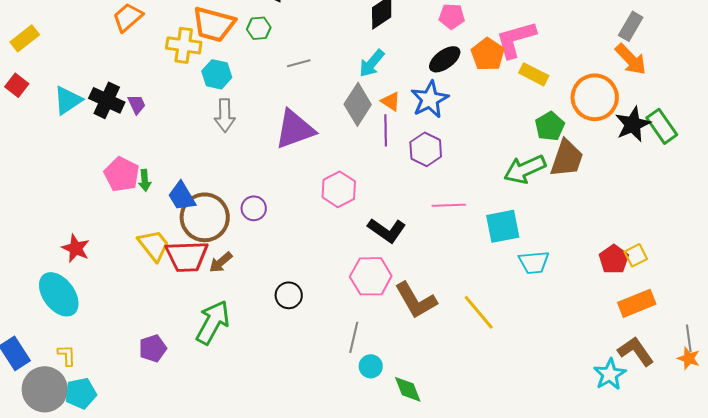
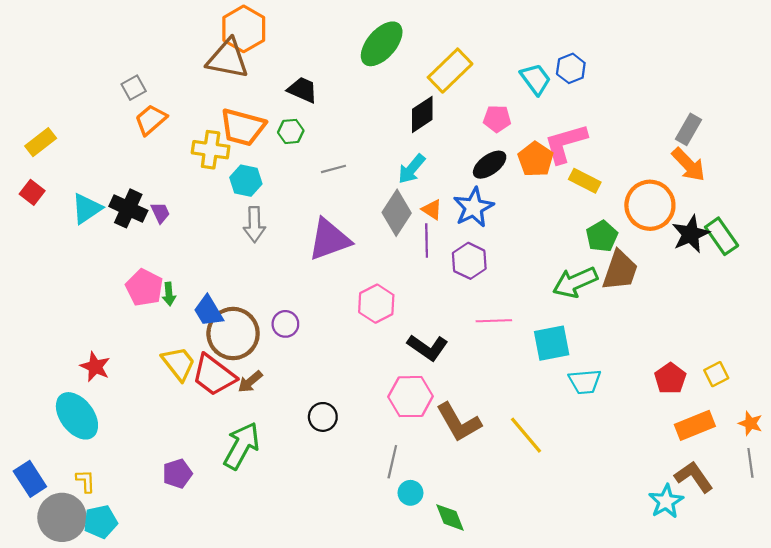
yellow square: (636, 255) -> (716, 374), moved
red trapezoid: (187, 256) -> (214, 375), turned 39
orange star: (689, 358) -> (750, 423), moved

